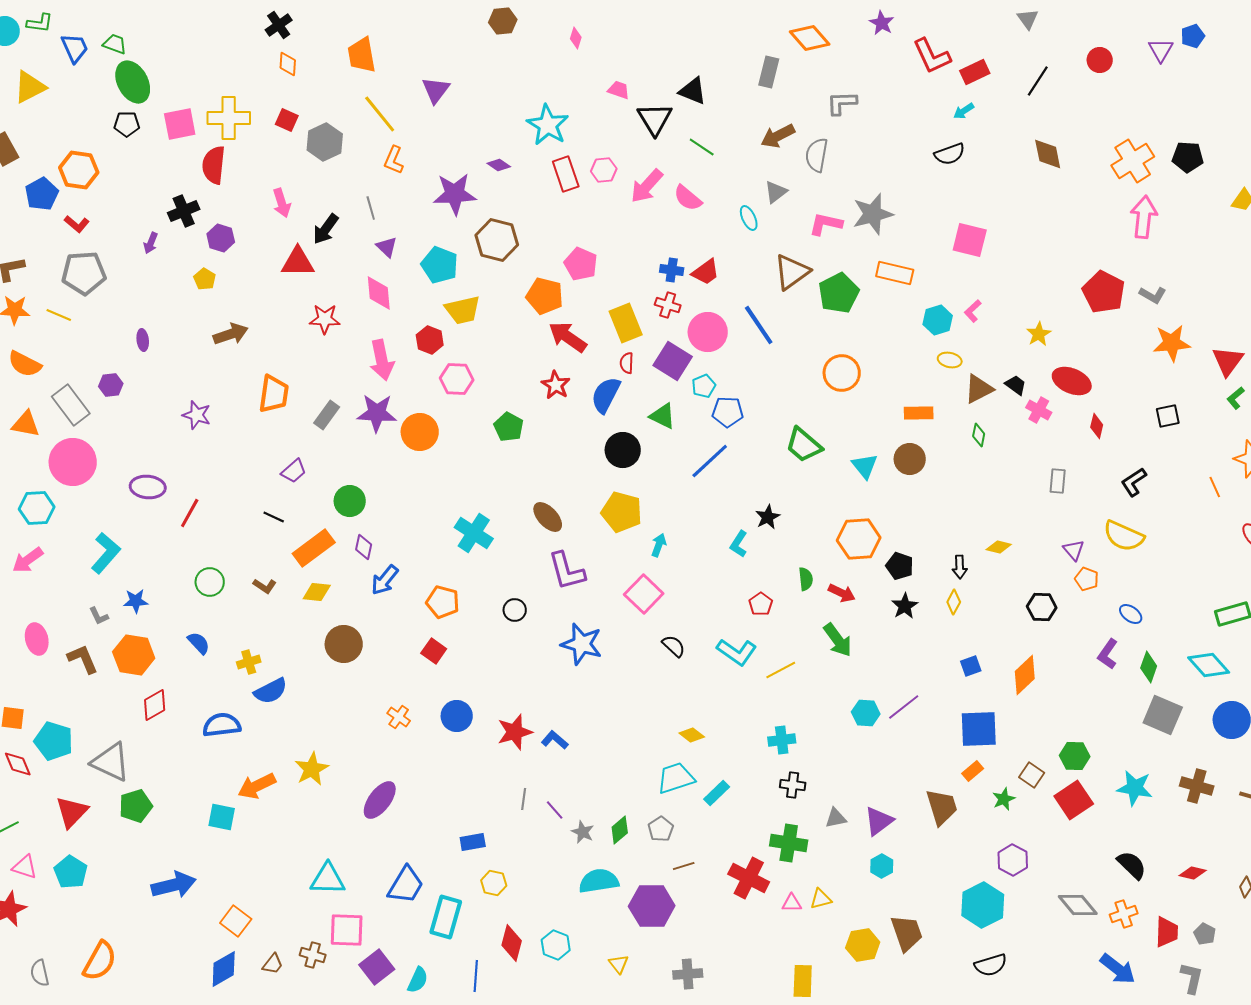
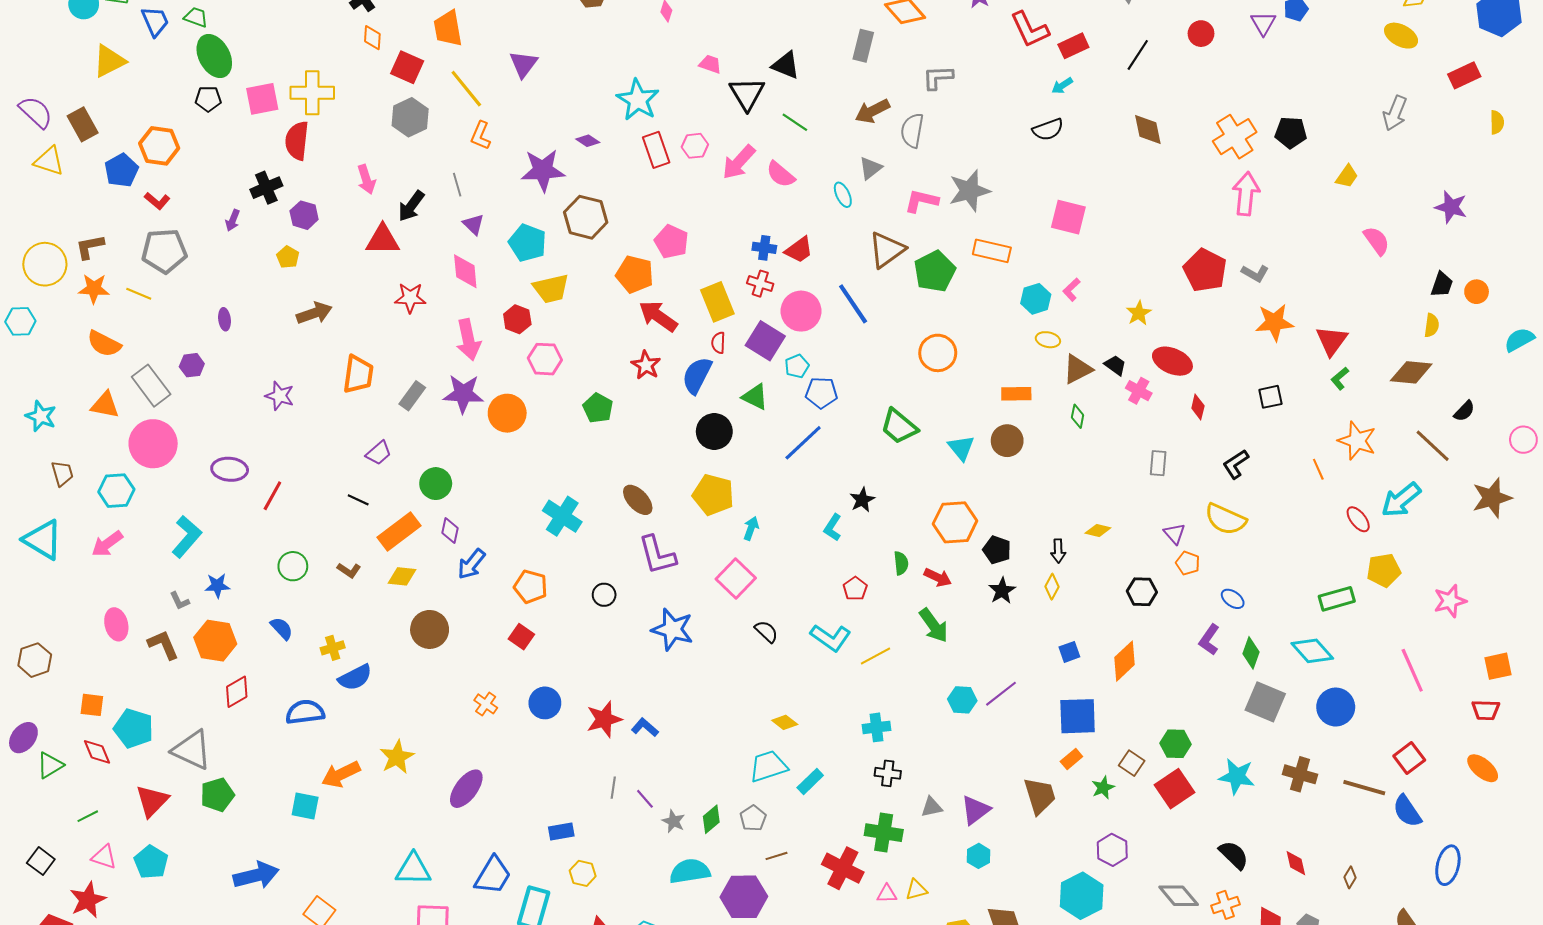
red square: (287, 120) -> (407, 67), moved, size x1.4
red diamond: (1193, 873) -> (1296, 863), turned 64

